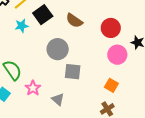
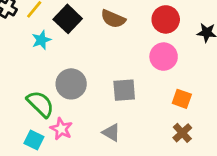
gray circle: (58, 49) -> (71, 84), moved
pink circle: (117, 55) -> (164, 57), moved
pink star: (33, 88) -> (61, 129), moved

